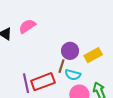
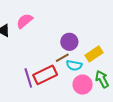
yellow rectangle: (93, 55) -> (94, 54), moved
brown line: (61, 66) -> (62, 58), turned 48

